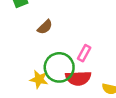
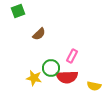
green circle: (59, 67) -> (51, 68), size x0.7

